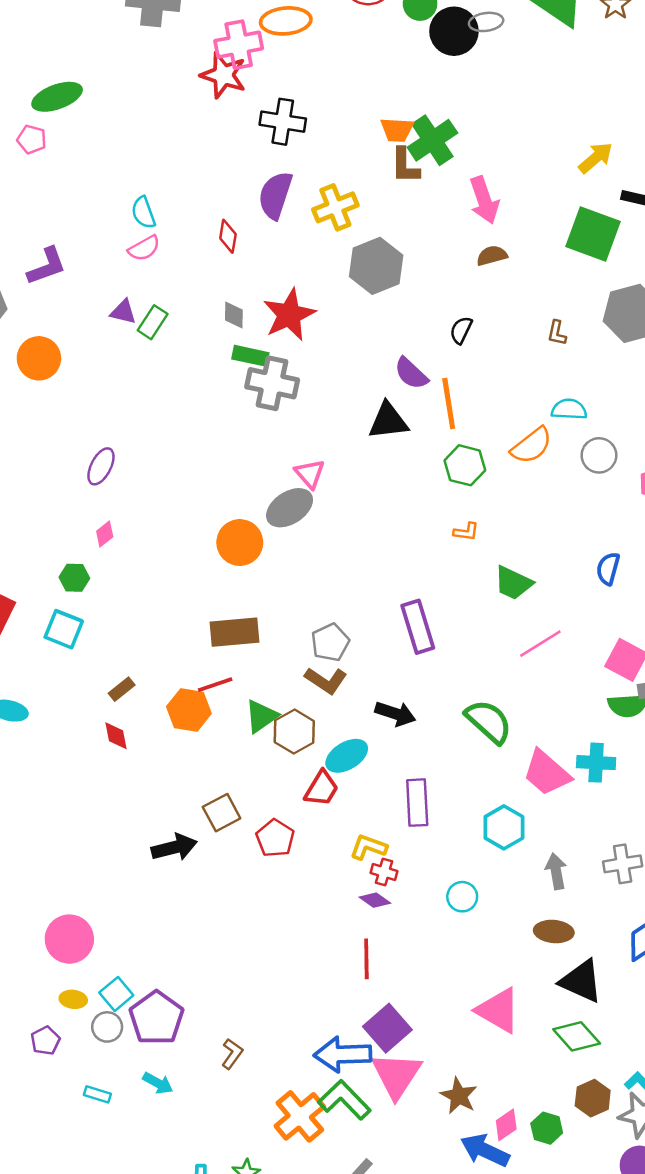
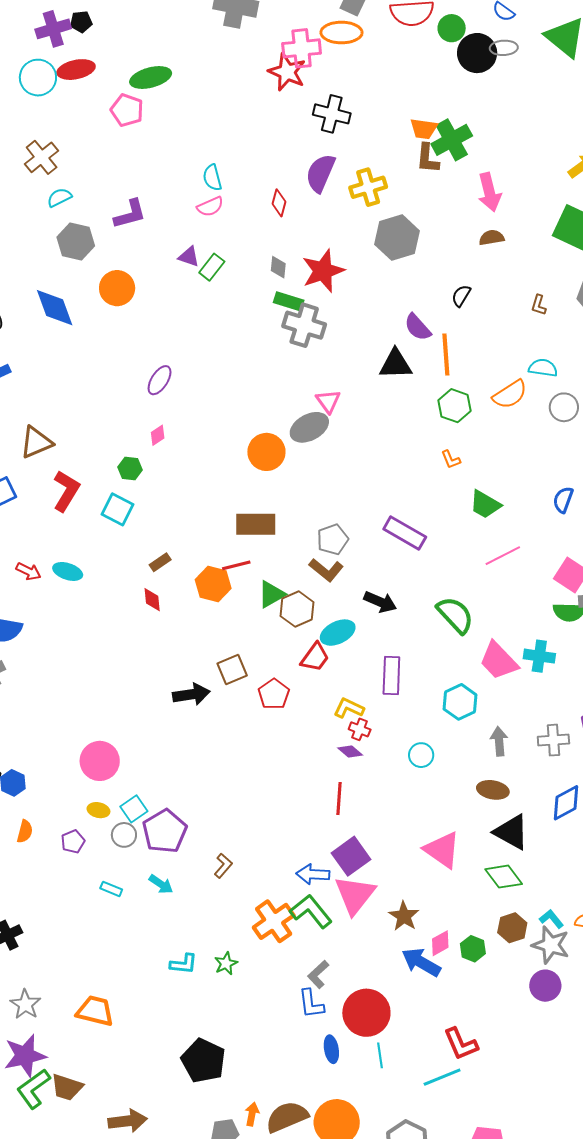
pink pentagon: (32, 139) -> (127, 110), size x1.4
orange L-shape: (466, 532) -> (451, 460), turned 55
purple rectangle: (418, 627) -> (405, 533), turned -48
blue arrow: (343, 1054) -> (313, 874), size x0.7

